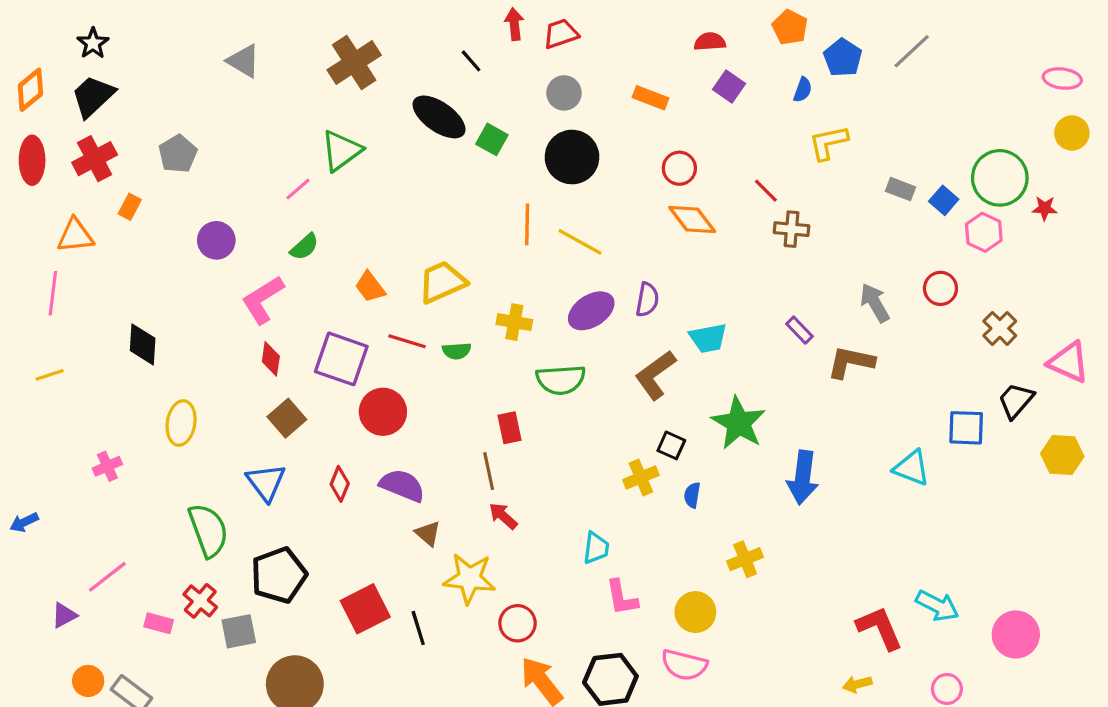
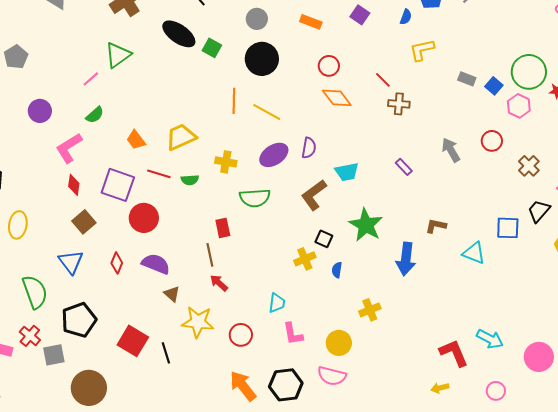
brown L-shape: (851, 362) -> (436, 226), moved, size x0.7
red square: (365, 609) -> (133, 341), turned -32
red circle: (518, 623) -> (241, 335), moved

